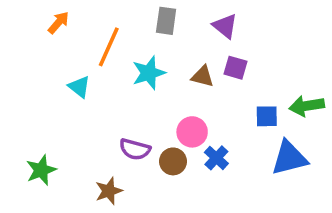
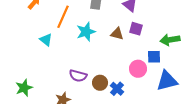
green arrow: (307, 106) -> (170, 40), moved
pink circle: (192, 132) -> (138, 69), moved
blue cross: (216, 158) -> (117, 89), moved

